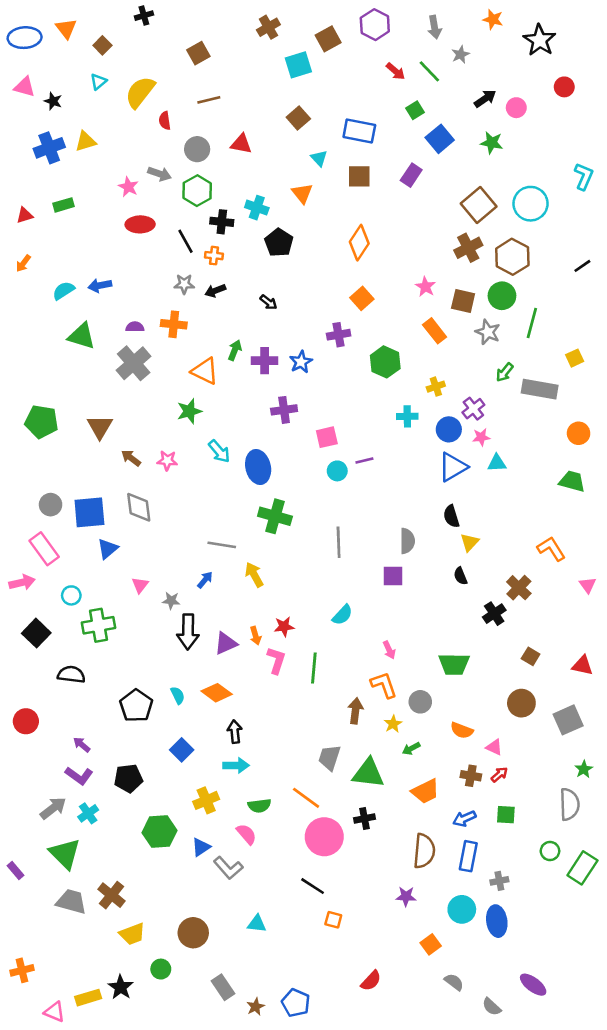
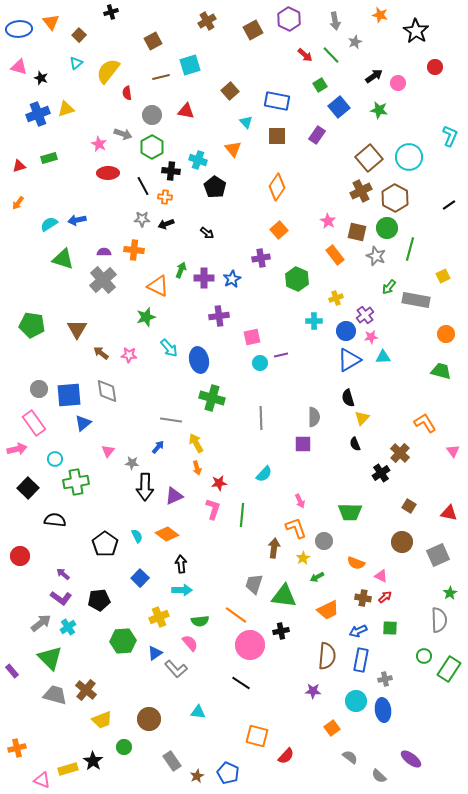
cyan square: (298, 65) -> (190, 65), moved
orange arrow: (255, 636) -> (197, 468), moved
orange square: (333, 920) -> (257, 736), moved, size x1.6

